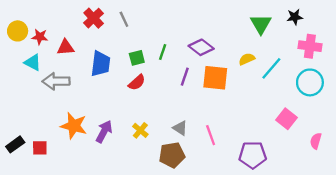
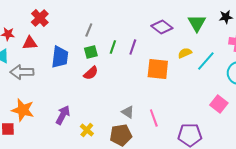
red cross: (94, 18) -> (40, 18), moved
gray line: (124, 19) -> (89, 30), moved, turned 48
purple diamond: (201, 47) -> (162, 27), moved
purple line: (185, 77) -> (133, 47), moved
orange star: (74, 126) -> (23, 110), moved
yellow cross: (140, 130) -> (87, 130), moved

